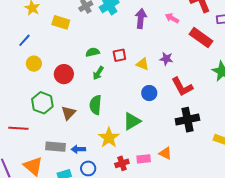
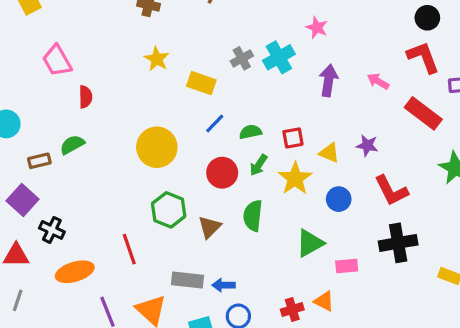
blue line: (24, 40) -> (215, 123), moved
yellow circle: (34, 64) -> (157, 147), size x1.6
red circle: (64, 74) -> (222, 173), moved
red line: (18, 128) -> (129, 249), turned 66
yellow star: (109, 138) -> (295, 178), moved
orange triangle: (165, 153) -> (324, 301), moved
pink rectangle: (144, 159) -> (347, 266), moved

